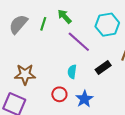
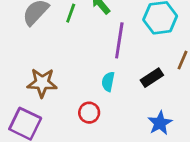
purple line: (79, 42) -> (119, 40), turned 55
blue star: (84, 99) -> (160, 123), moved

